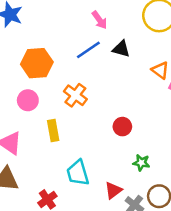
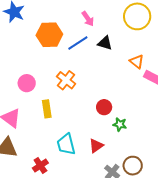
orange hexagon: (37, 63) -> (49, 35), moved
green star: (141, 163) -> (120, 124), moved
red triangle: (113, 190) -> (96, 146), moved

